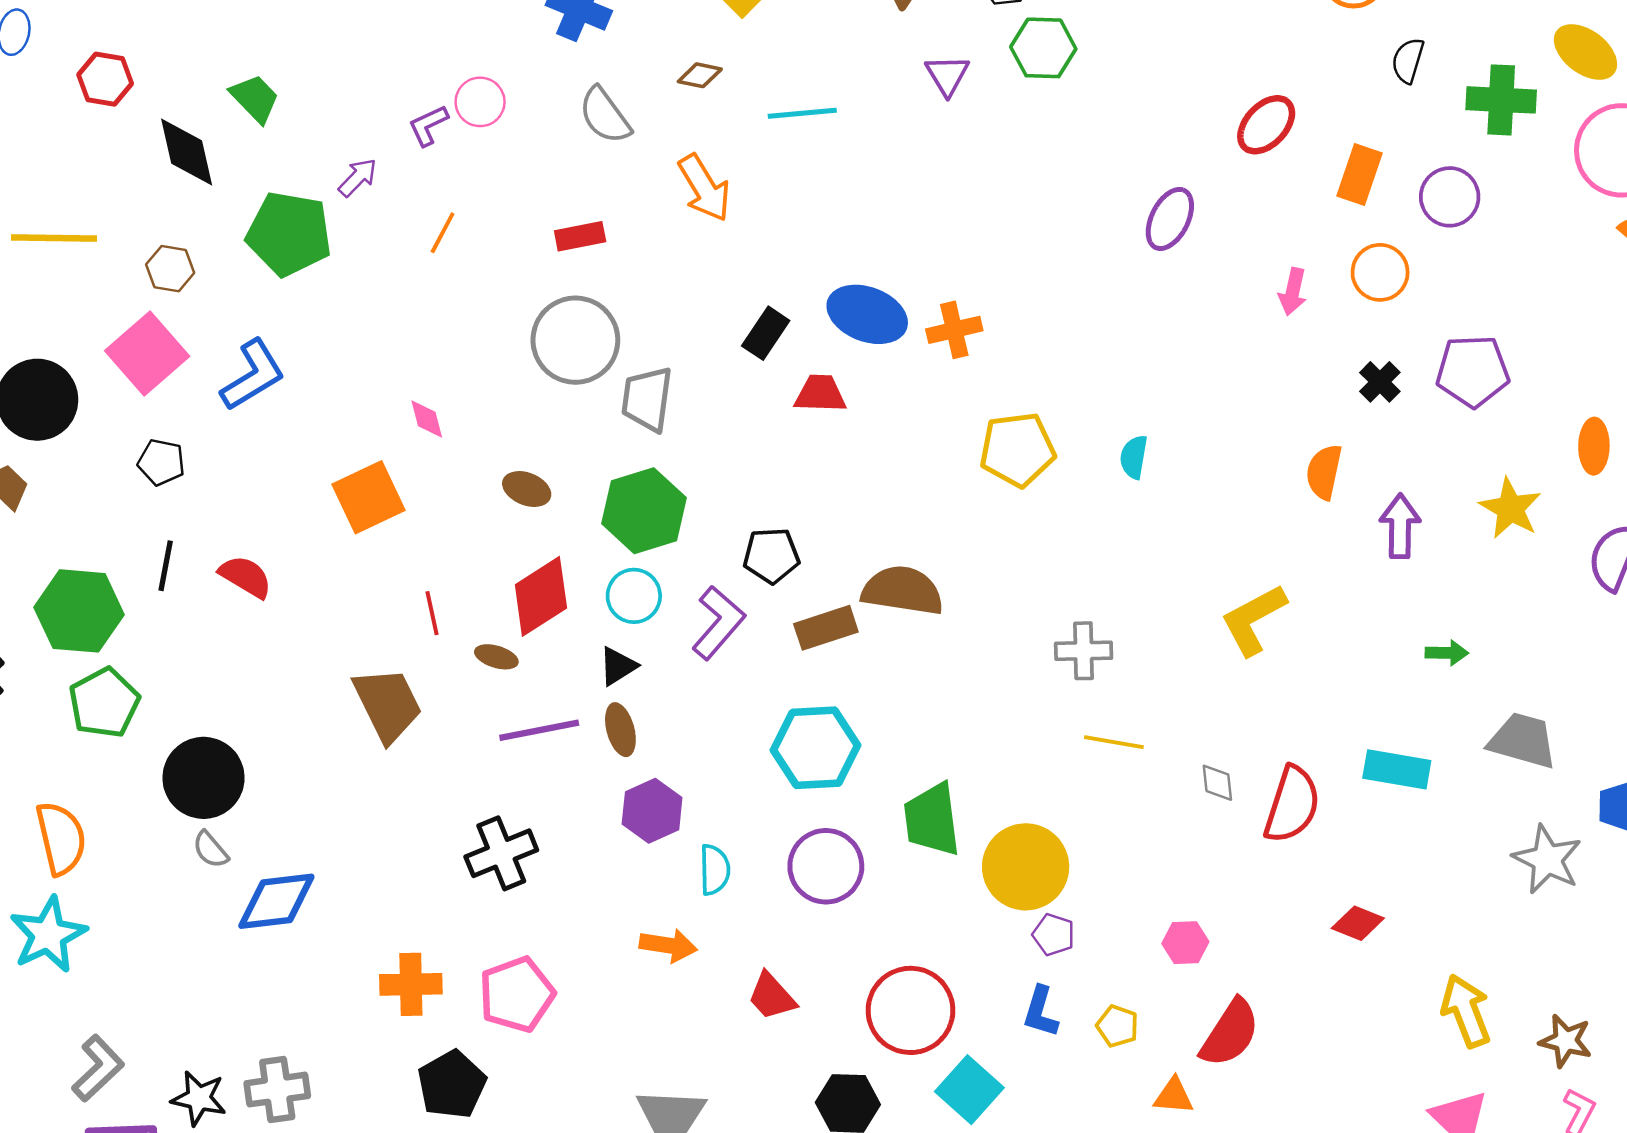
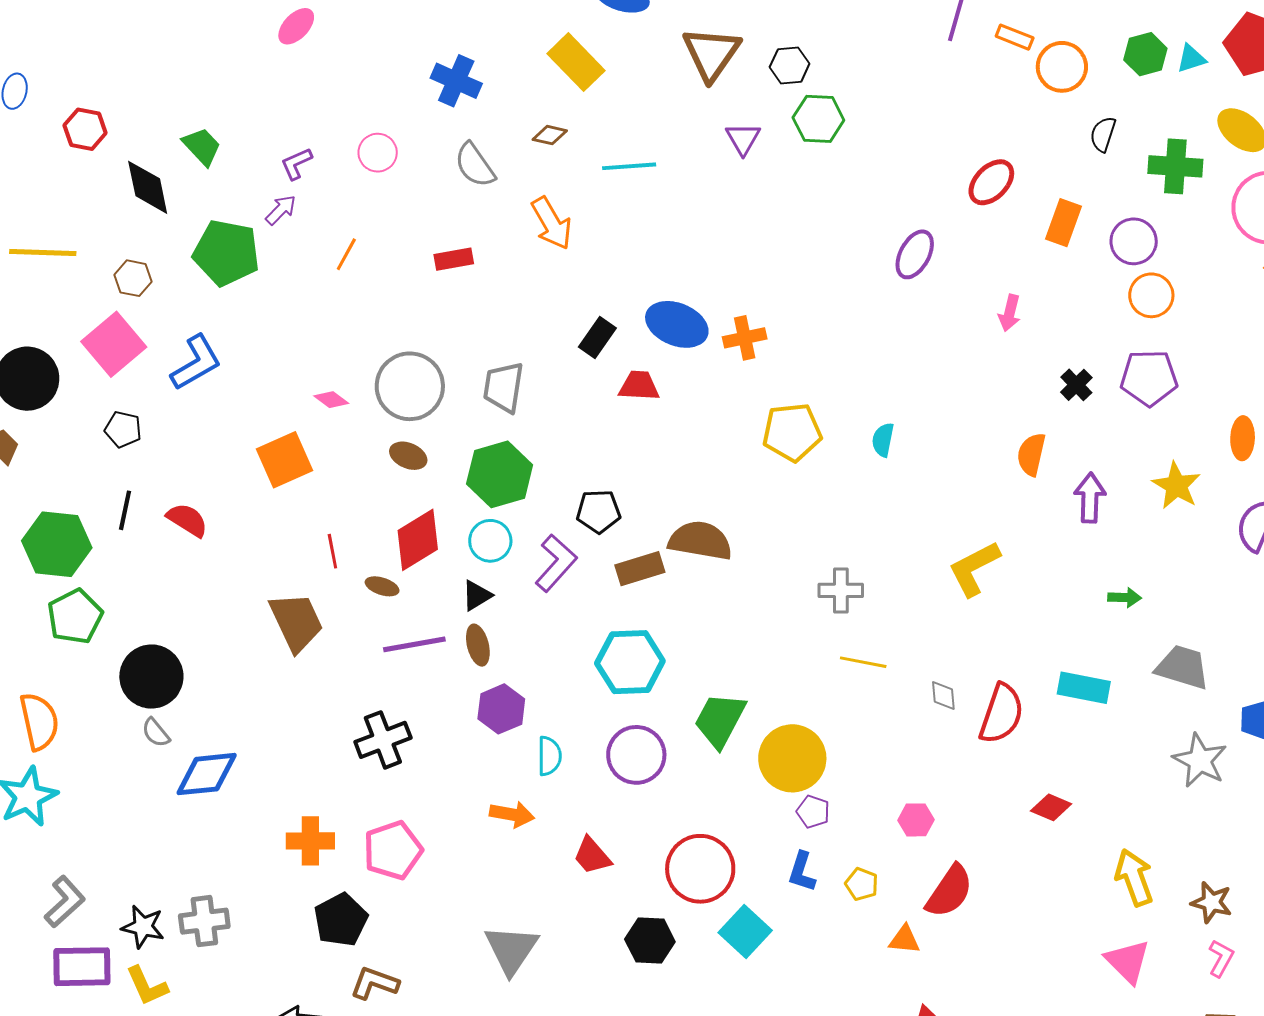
purple L-shape: (428, 125) -> (296, 164), moved
orange circle: (1380, 272) -> (1151, 295), moved
gray circle: (575, 340) -> (410, 386), moved
pink diamond: (427, 419) -> (331, 400), turned -40
green trapezoid: (932, 820) -> (720, 720), turned 34

